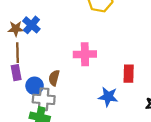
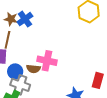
pink cross: (85, 54) -> (47, 61), moved
brown semicircle: (54, 78) -> (33, 69), turned -112

